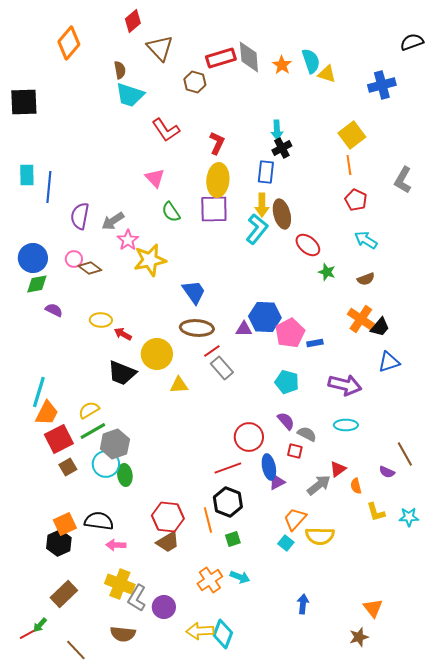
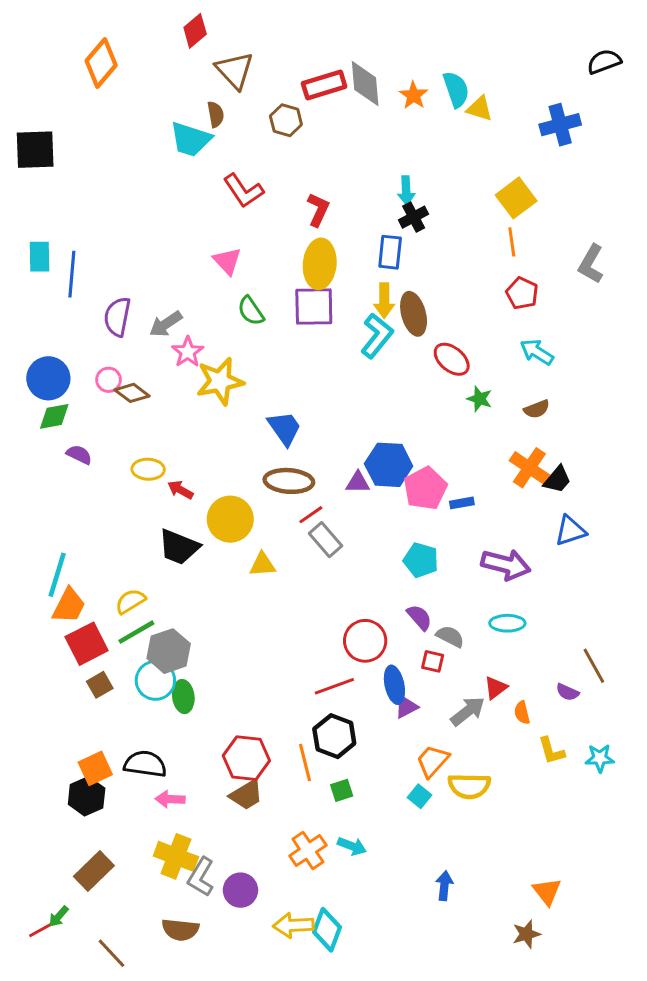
brown semicircle: (120, 70) -> (216, 114), moved

